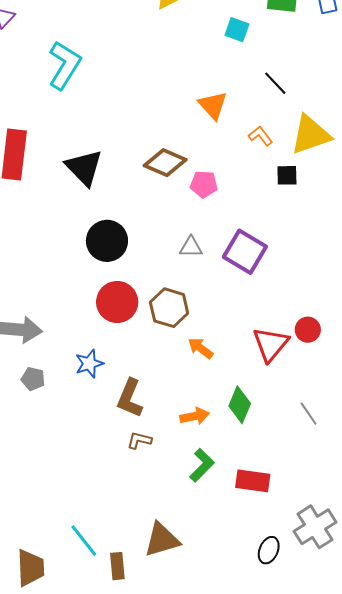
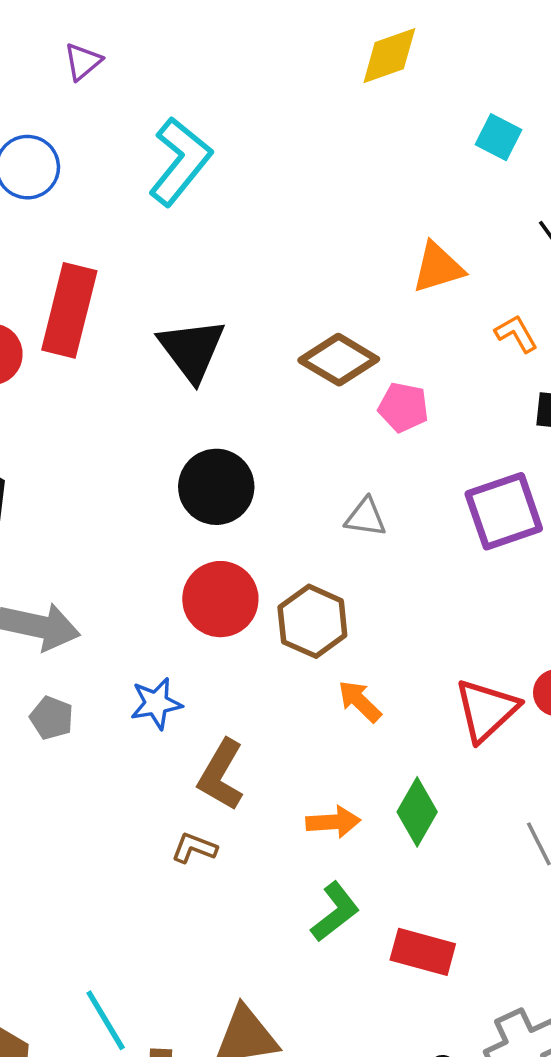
orange triangle: (213, 105) -> (438, 268), turned 48
purple square: (245, 252) -> (504, 511), moved, turned 33
brown L-shape: (139, 440) -> (194, 848), moved

